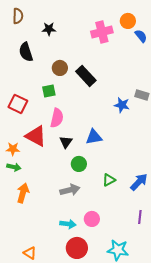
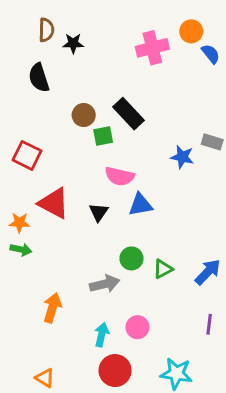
brown semicircle: (18, 16) -> (46, 30), moved
brown circle: (60, 68) -> (84, 115), moved
green square: (49, 91) -> (103, 136), moved
pink semicircle: (57, 118) -> (120, 176), moved, turned 90
green circle: (79, 164) -> (131, 258), moved
orange arrow: (23, 193) -> (52, 308), moved
cyan arrow: (68, 224) -> (102, 335), turned -84

